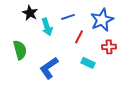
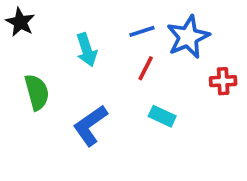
black star: (30, 13) -> (20, 22), moved
blue line: (68, 17) -> (142, 31), moved
red cross: (109, 47) -> (223, 81), moved

